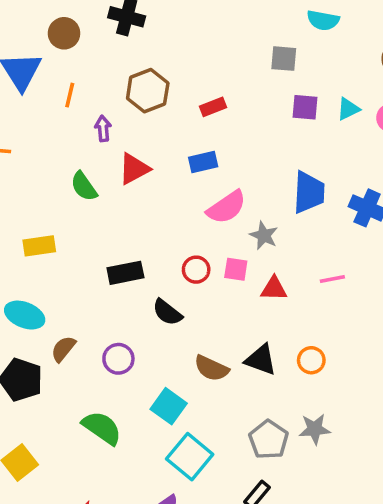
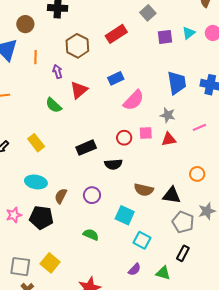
gray square: (284, 59) -> (148, 13), turned -35
red rectangle: (213, 107) -> (116, 34), moved, size x1.5
gray star: (264, 235) -> (168, 115), moved
yellow rectangle: (39, 246) -> (36, 143), turned 72
black semicircle: (167, 312) -> (113, 164), turned -30
black triangle: (261, 360) -> (172, 195), moved
green semicircle: (102, 428) -> (91, 235), size x0.7
cyan square: (190, 457) -> (142, 240), size x0.7

